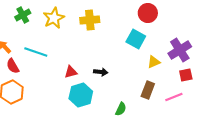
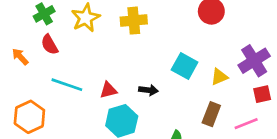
cyan square: (136, 39) -> (185, 66), moved
cyan line: (36, 52) -> (67, 85), moved
red semicircle: (13, 66) -> (49, 45), moved

